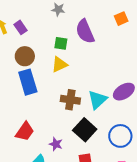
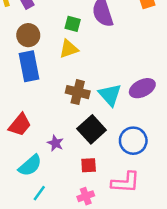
cyan triangle: (97, 100) -> (110, 95), turned -35

